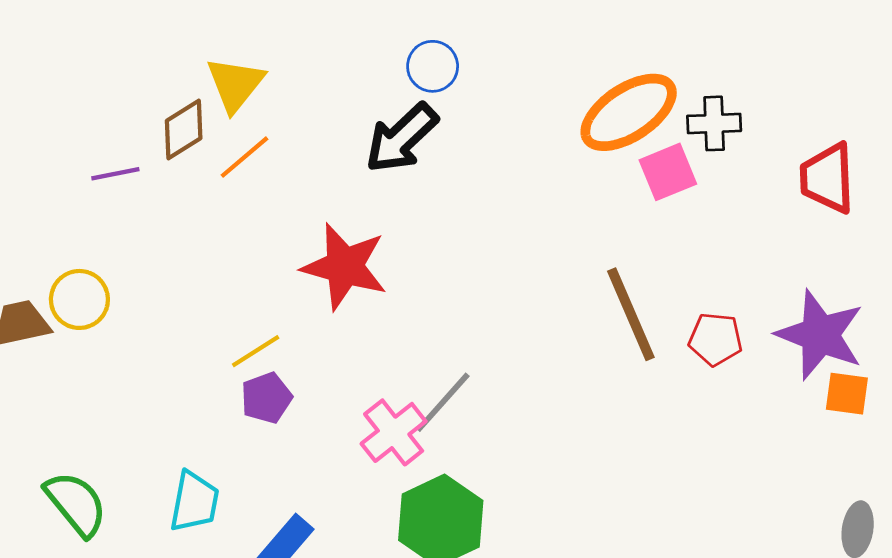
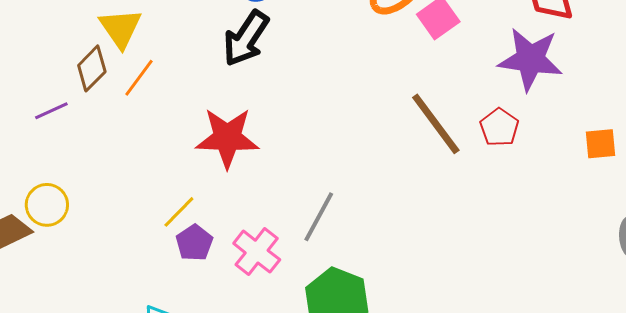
purple star: (820, 335) -> (530, 59), moved
red pentagon: (715, 339) -> (499, 127), turned -30
pink cross: (394, 432) -> (257, 252), moved

